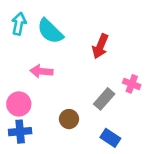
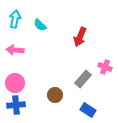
cyan semicircle: (50, 31) -> (40, 25), size x0.6
pink arrow: (41, 71) -> (15, 50), moved

